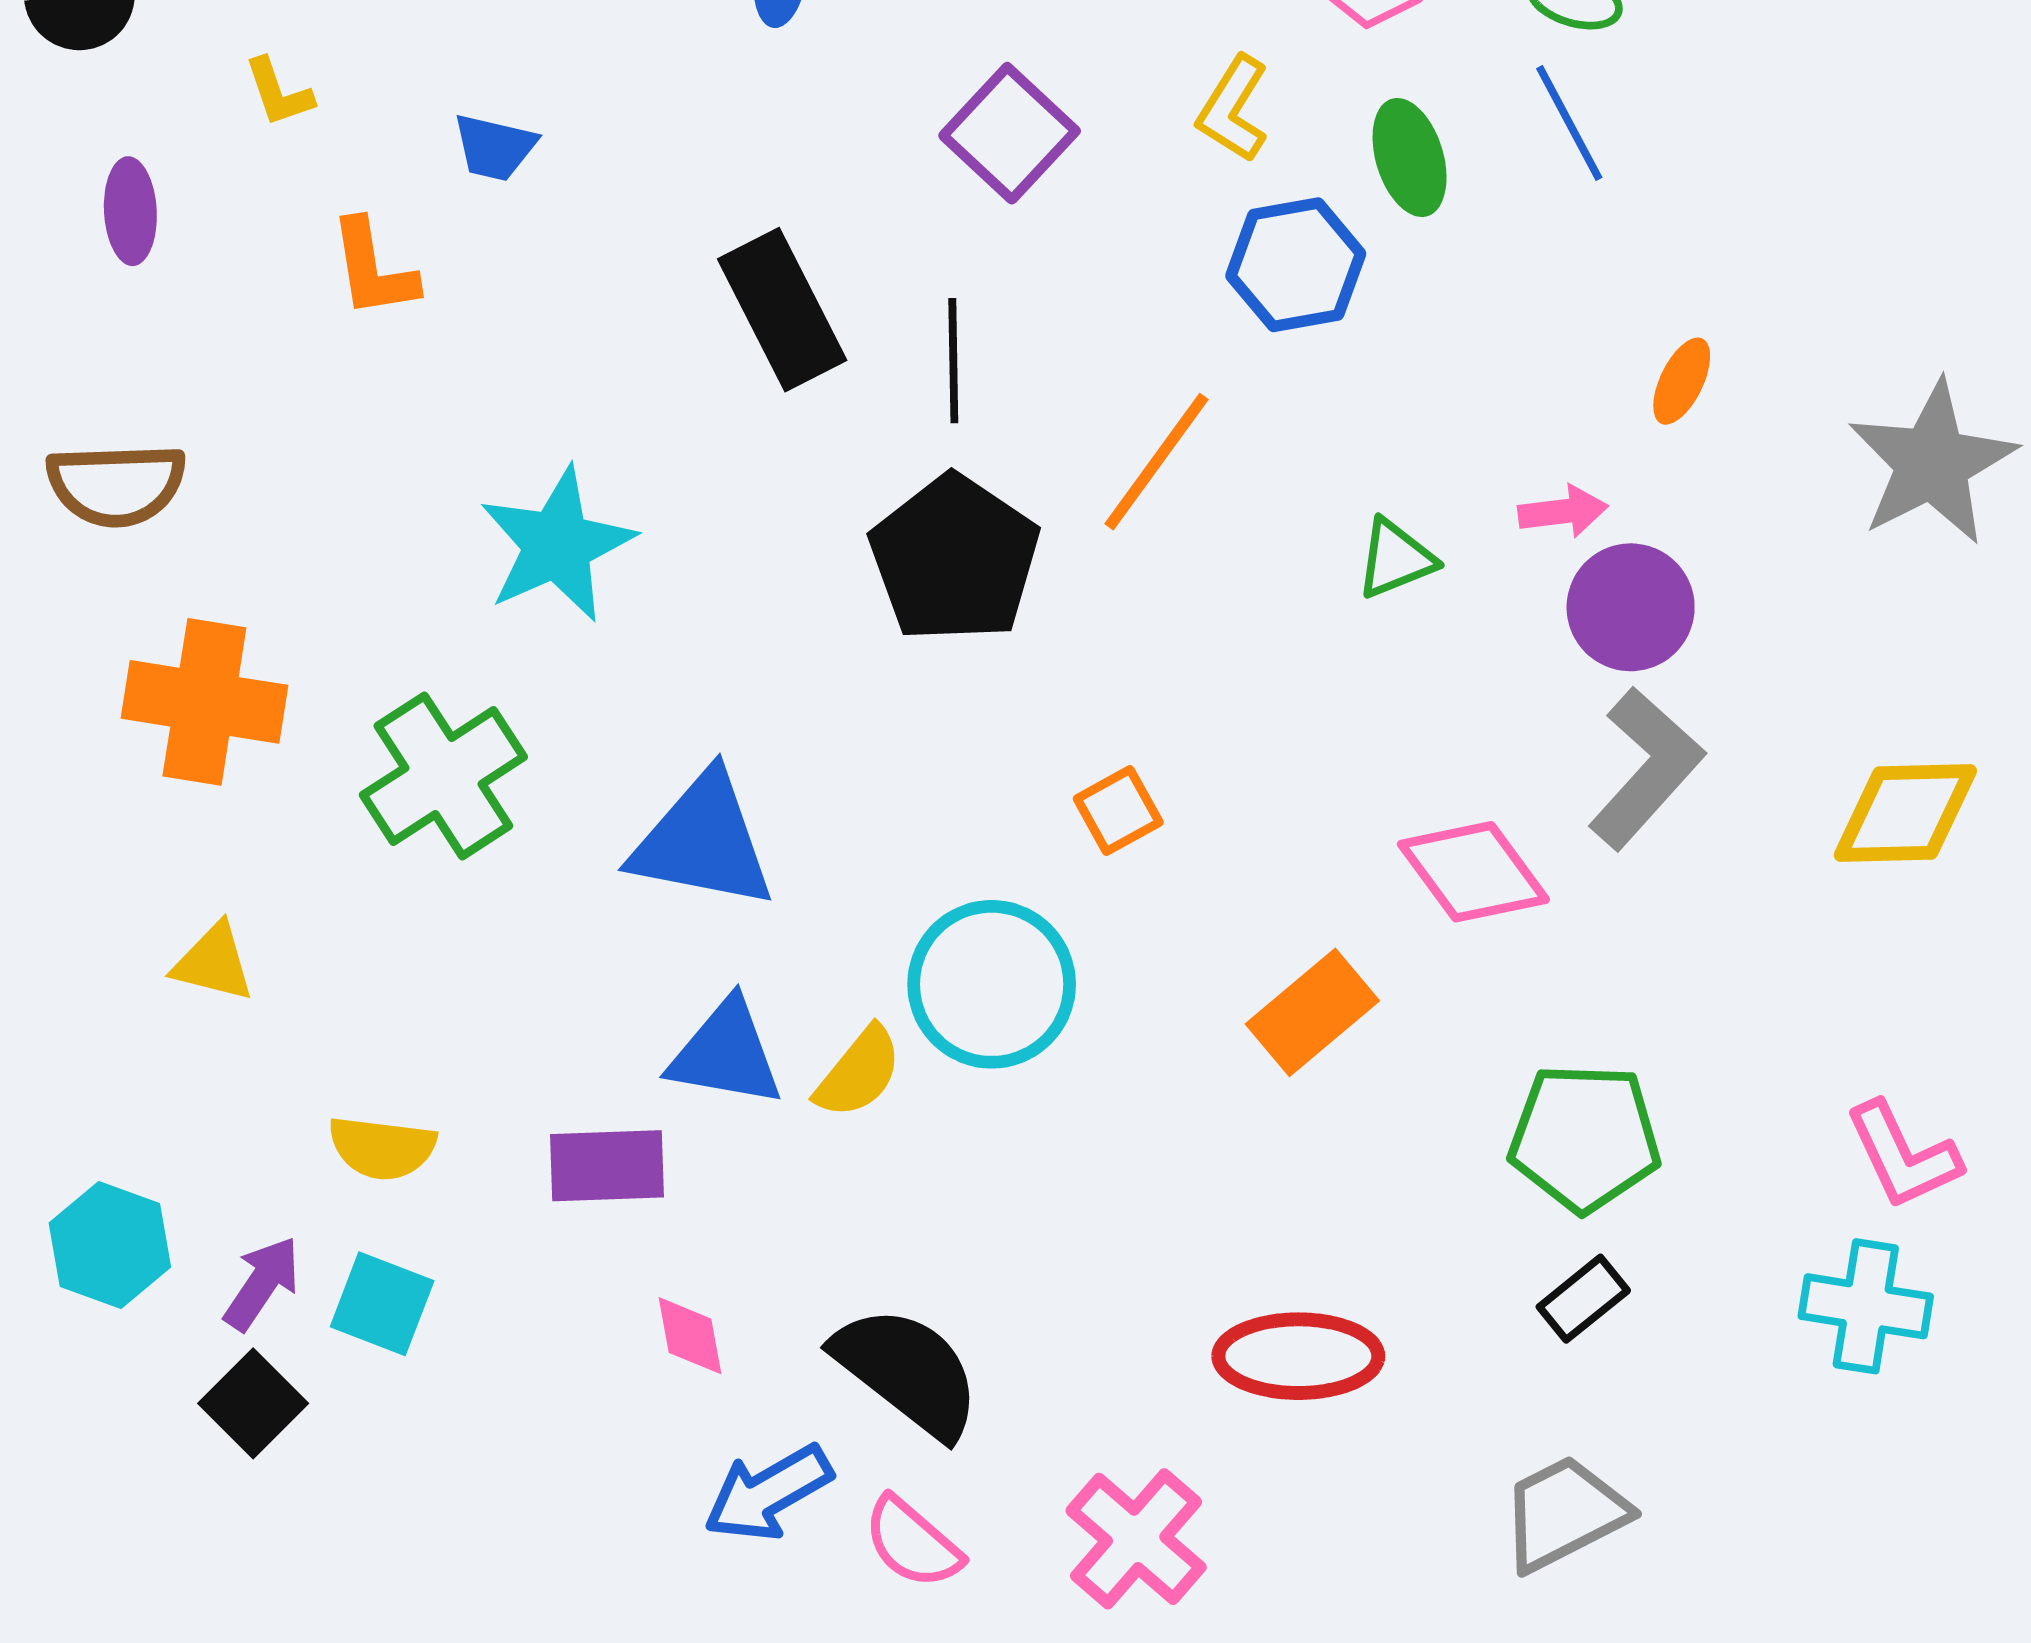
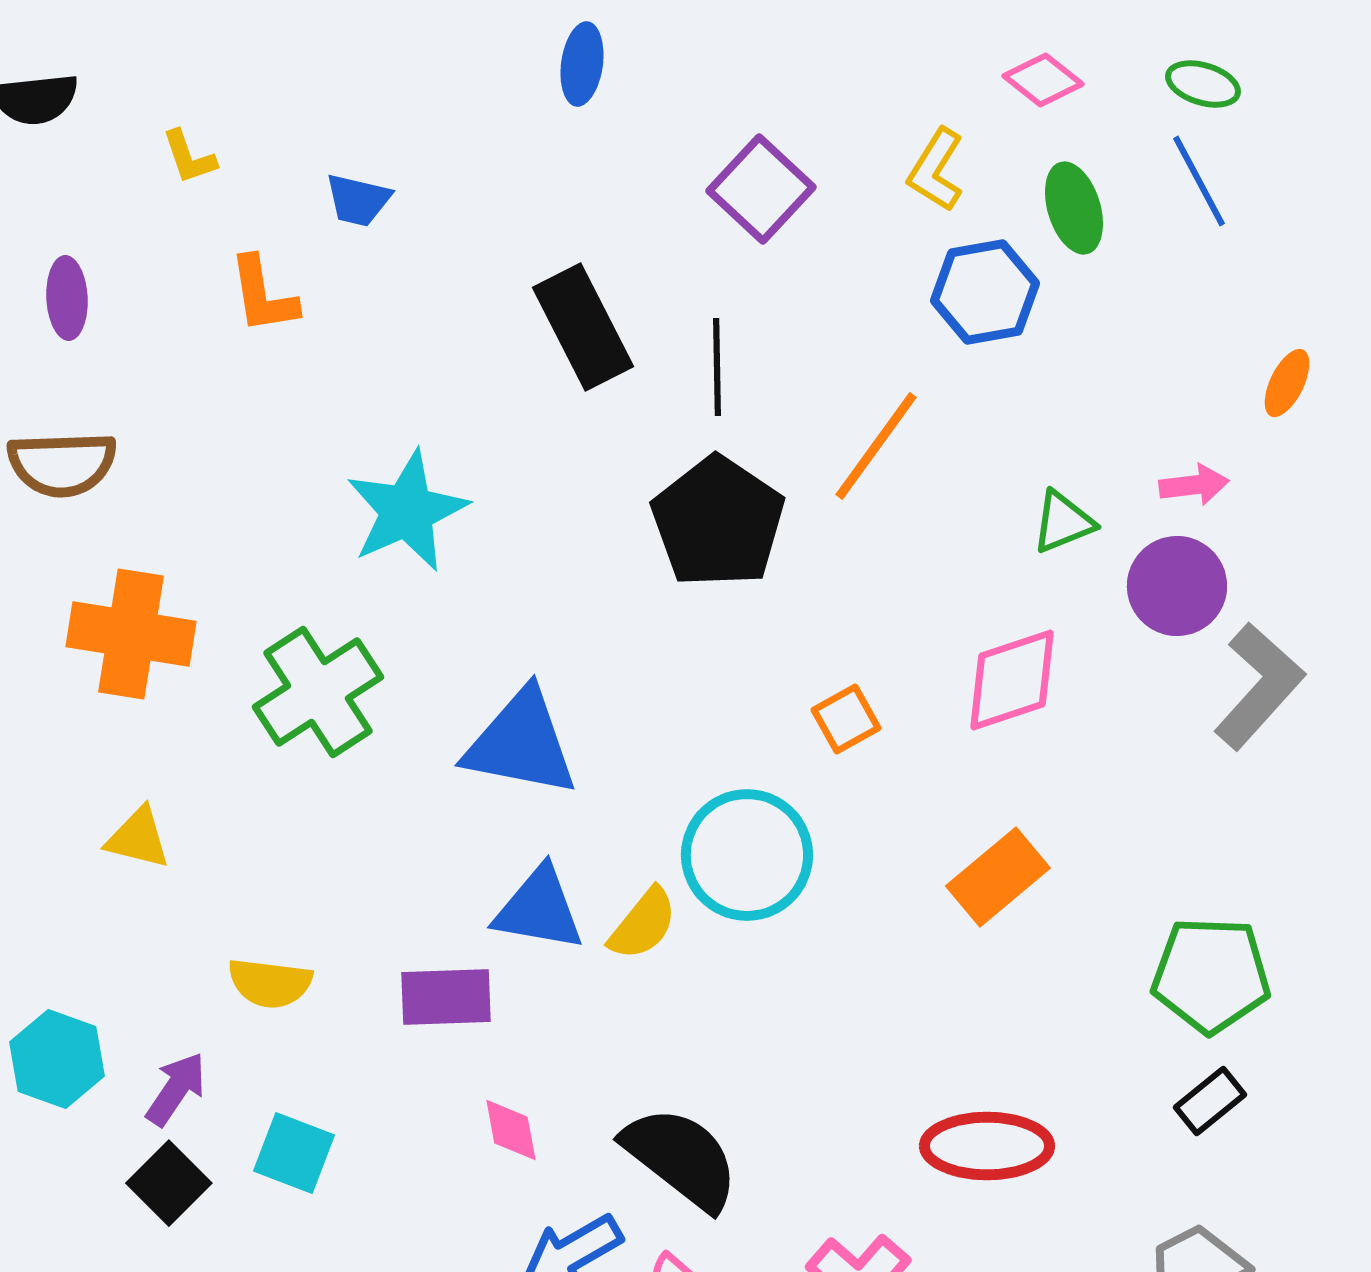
purple ellipse: (130, 211) -> (67, 298), moved
purple circle: (1631, 607) -> (1177, 586), moved
pink diamond: (1473, 872) -> (1012, 680), moved, turned -72
cyan square: (382, 1304) -> (294, 1153), moved

